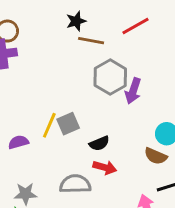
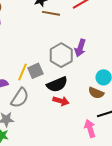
gray hexagon: (110, 77) -> (61, 55), moved
black semicircle: (99, 143) -> (57, 84), size x1.5
gray semicircle: (75, 184) -> (20, 98), moved, turned 125

